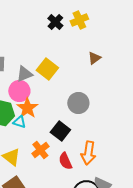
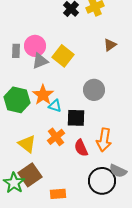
pink circle: (19, 91) -> (35, 46), moved
cyan triangle: (19, 122) -> (55, 106), moved
black square: (60, 131) -> (76, 118), turned -36

